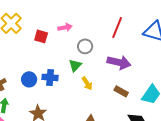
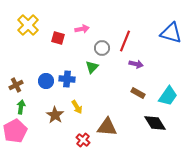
red line: (117, 27) -> (125, 41), moved
purple arrow: (119, 62) -> (136, 64), size x0.6
yellow arrow: (87, 83) -> (77, 107), moved

